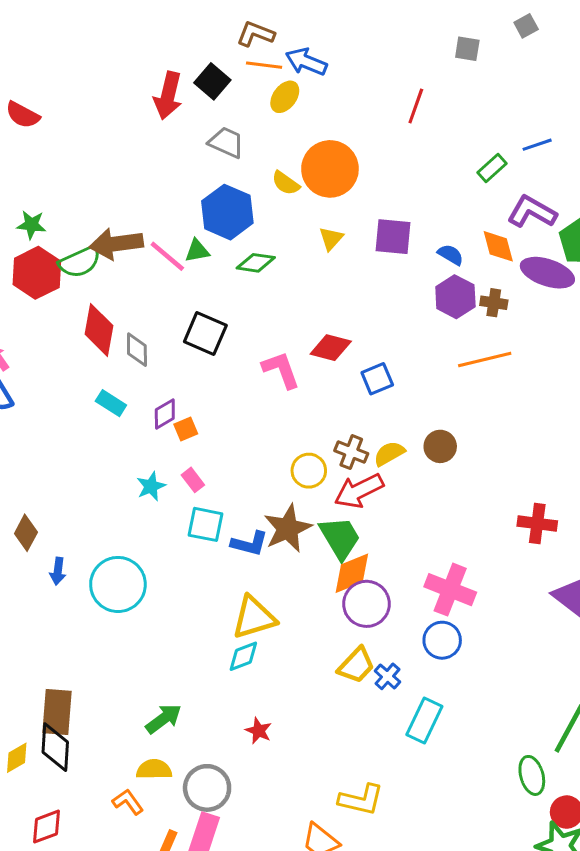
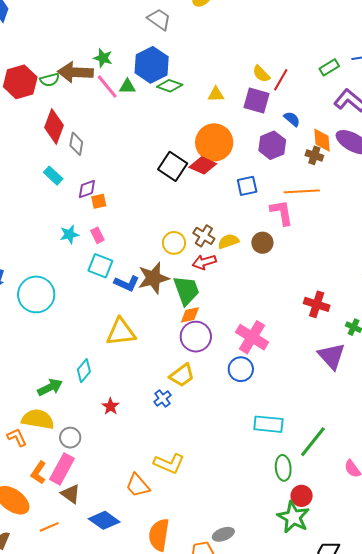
red line: (416, 106) -> (281, 80), moved
orange circle: (330, 169) -> (214, 142), moved
yellow semicircle: (286, 183) -> (261, 74), moved
green star: (31, 225) -> (103, 58), moved
yellow triangle: (331, 239) -> (216, 94), turned 36
orange diamond: (498, 246) -> (322, 140), moved
green semicircle: (80, 262) -> (50, 80), size x0.7
green diamond: (256, 263) -> (170, 86), moved
purple hexagon: (455, 297) -> (272, 145), moved
black square: (205, 333) -> (173, 166), moved
pink L-shape: (281, 370) -> (282, 212), moved
blue square: (377, 379) -> (247, 186), moved
red arrow: (359, 491) -> (204, 262), size x0.7
orange diamond: (352, 573) -> (190, 315), size x0.7
cyan diamond: (243, 656) -> (84, 371), moved, turned -40
blue cross: (387, 676) -> (162, 399), moved
cyan rectangle: (424, 720) -> (268, 424), moved, turned 60
yellow semicircle: (154, 769) -> (38, 419), size x1.4
gray circle: (207, 788) -> (70, 438), size x0.7

